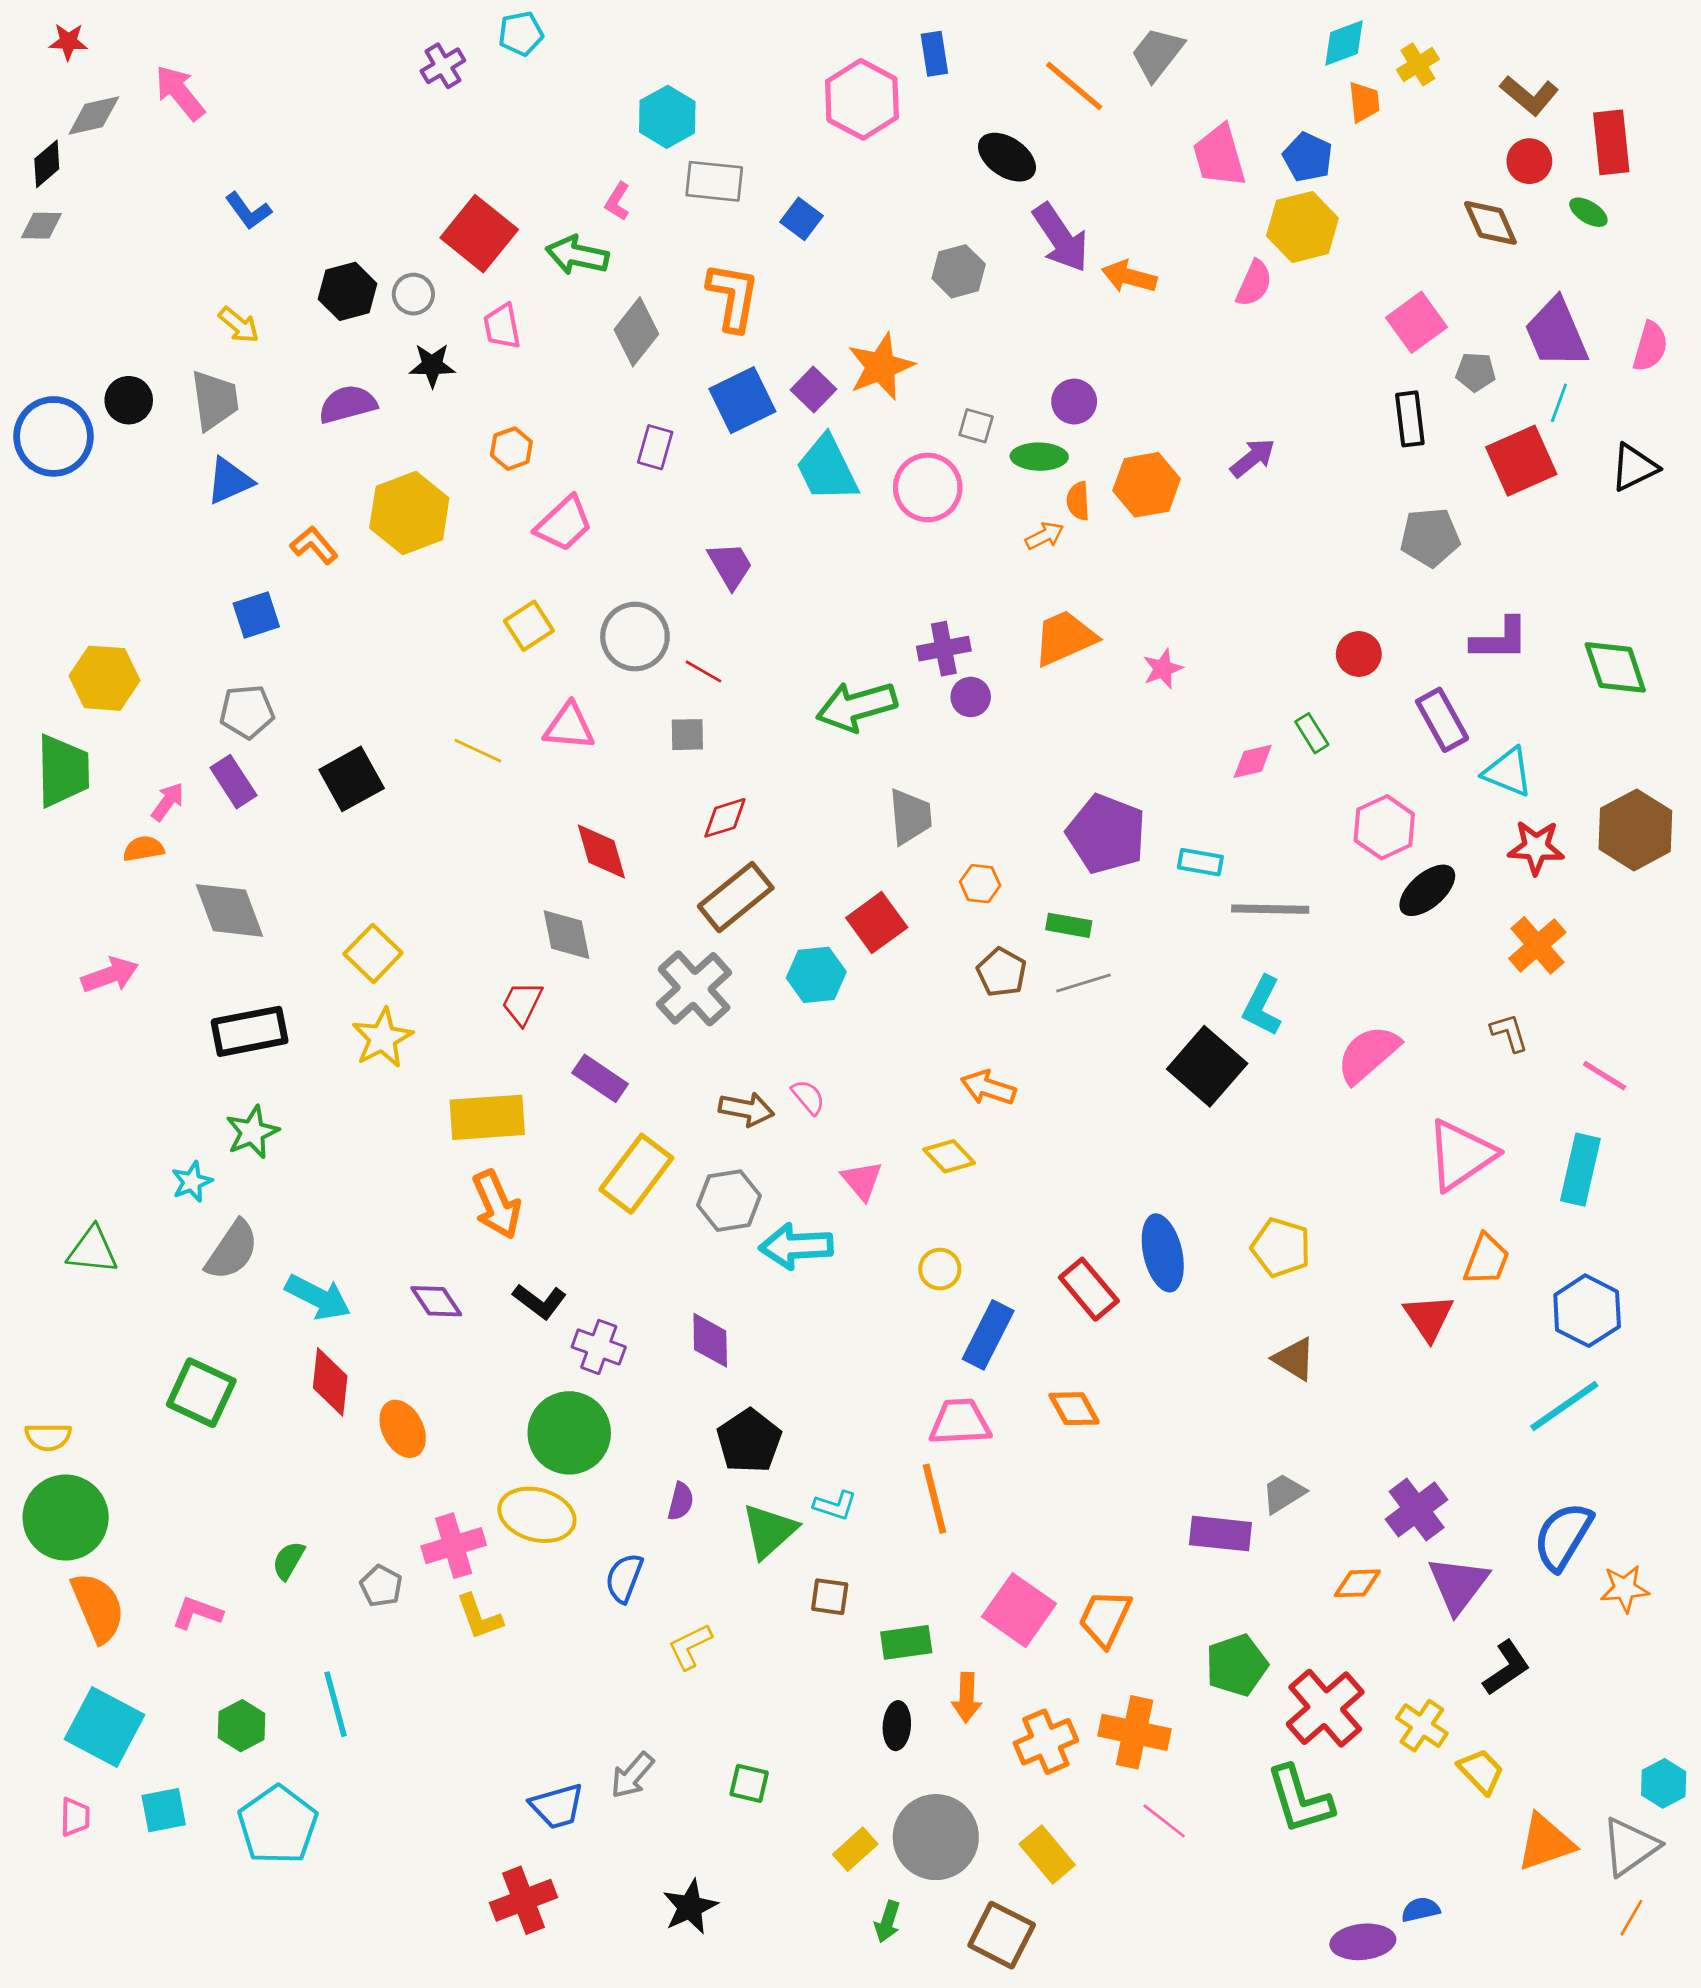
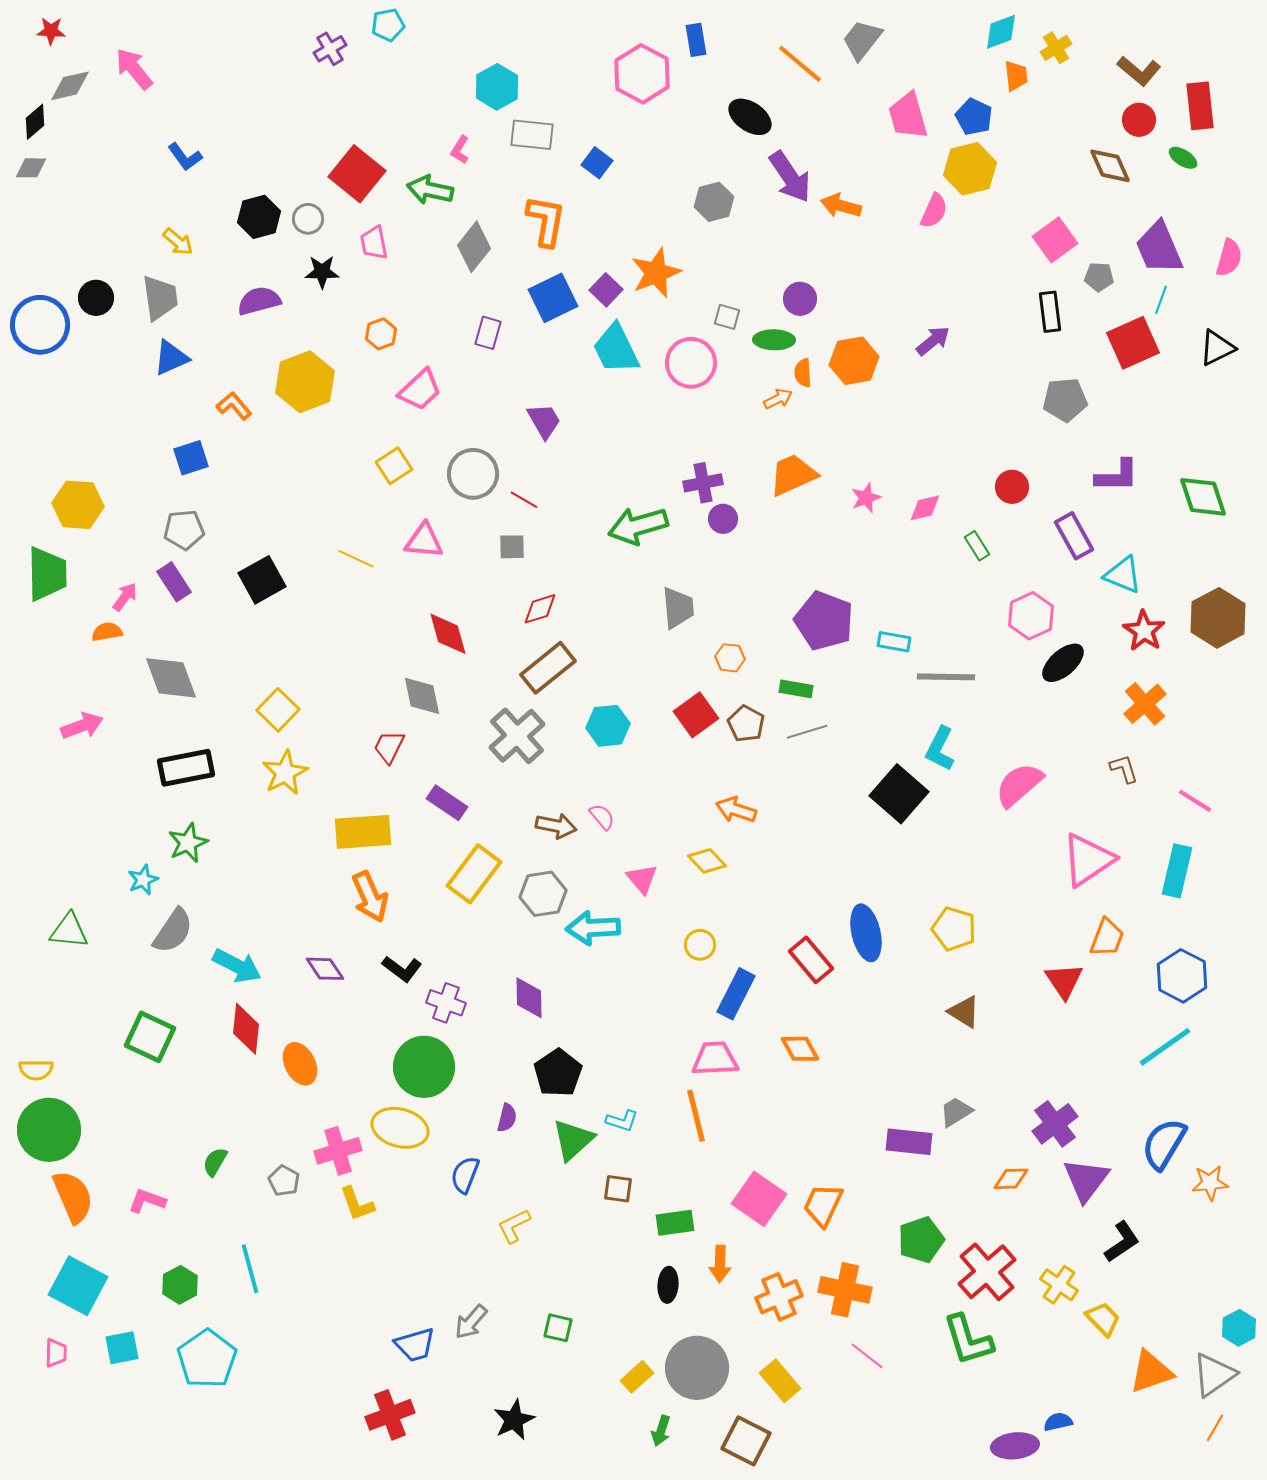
pink diamond: (1253, 761) -> (925, 508), moved
red star: (1536, 847) -> (1144, 631), turned 30
red square: (877, 923) -> (696, 715), moved

